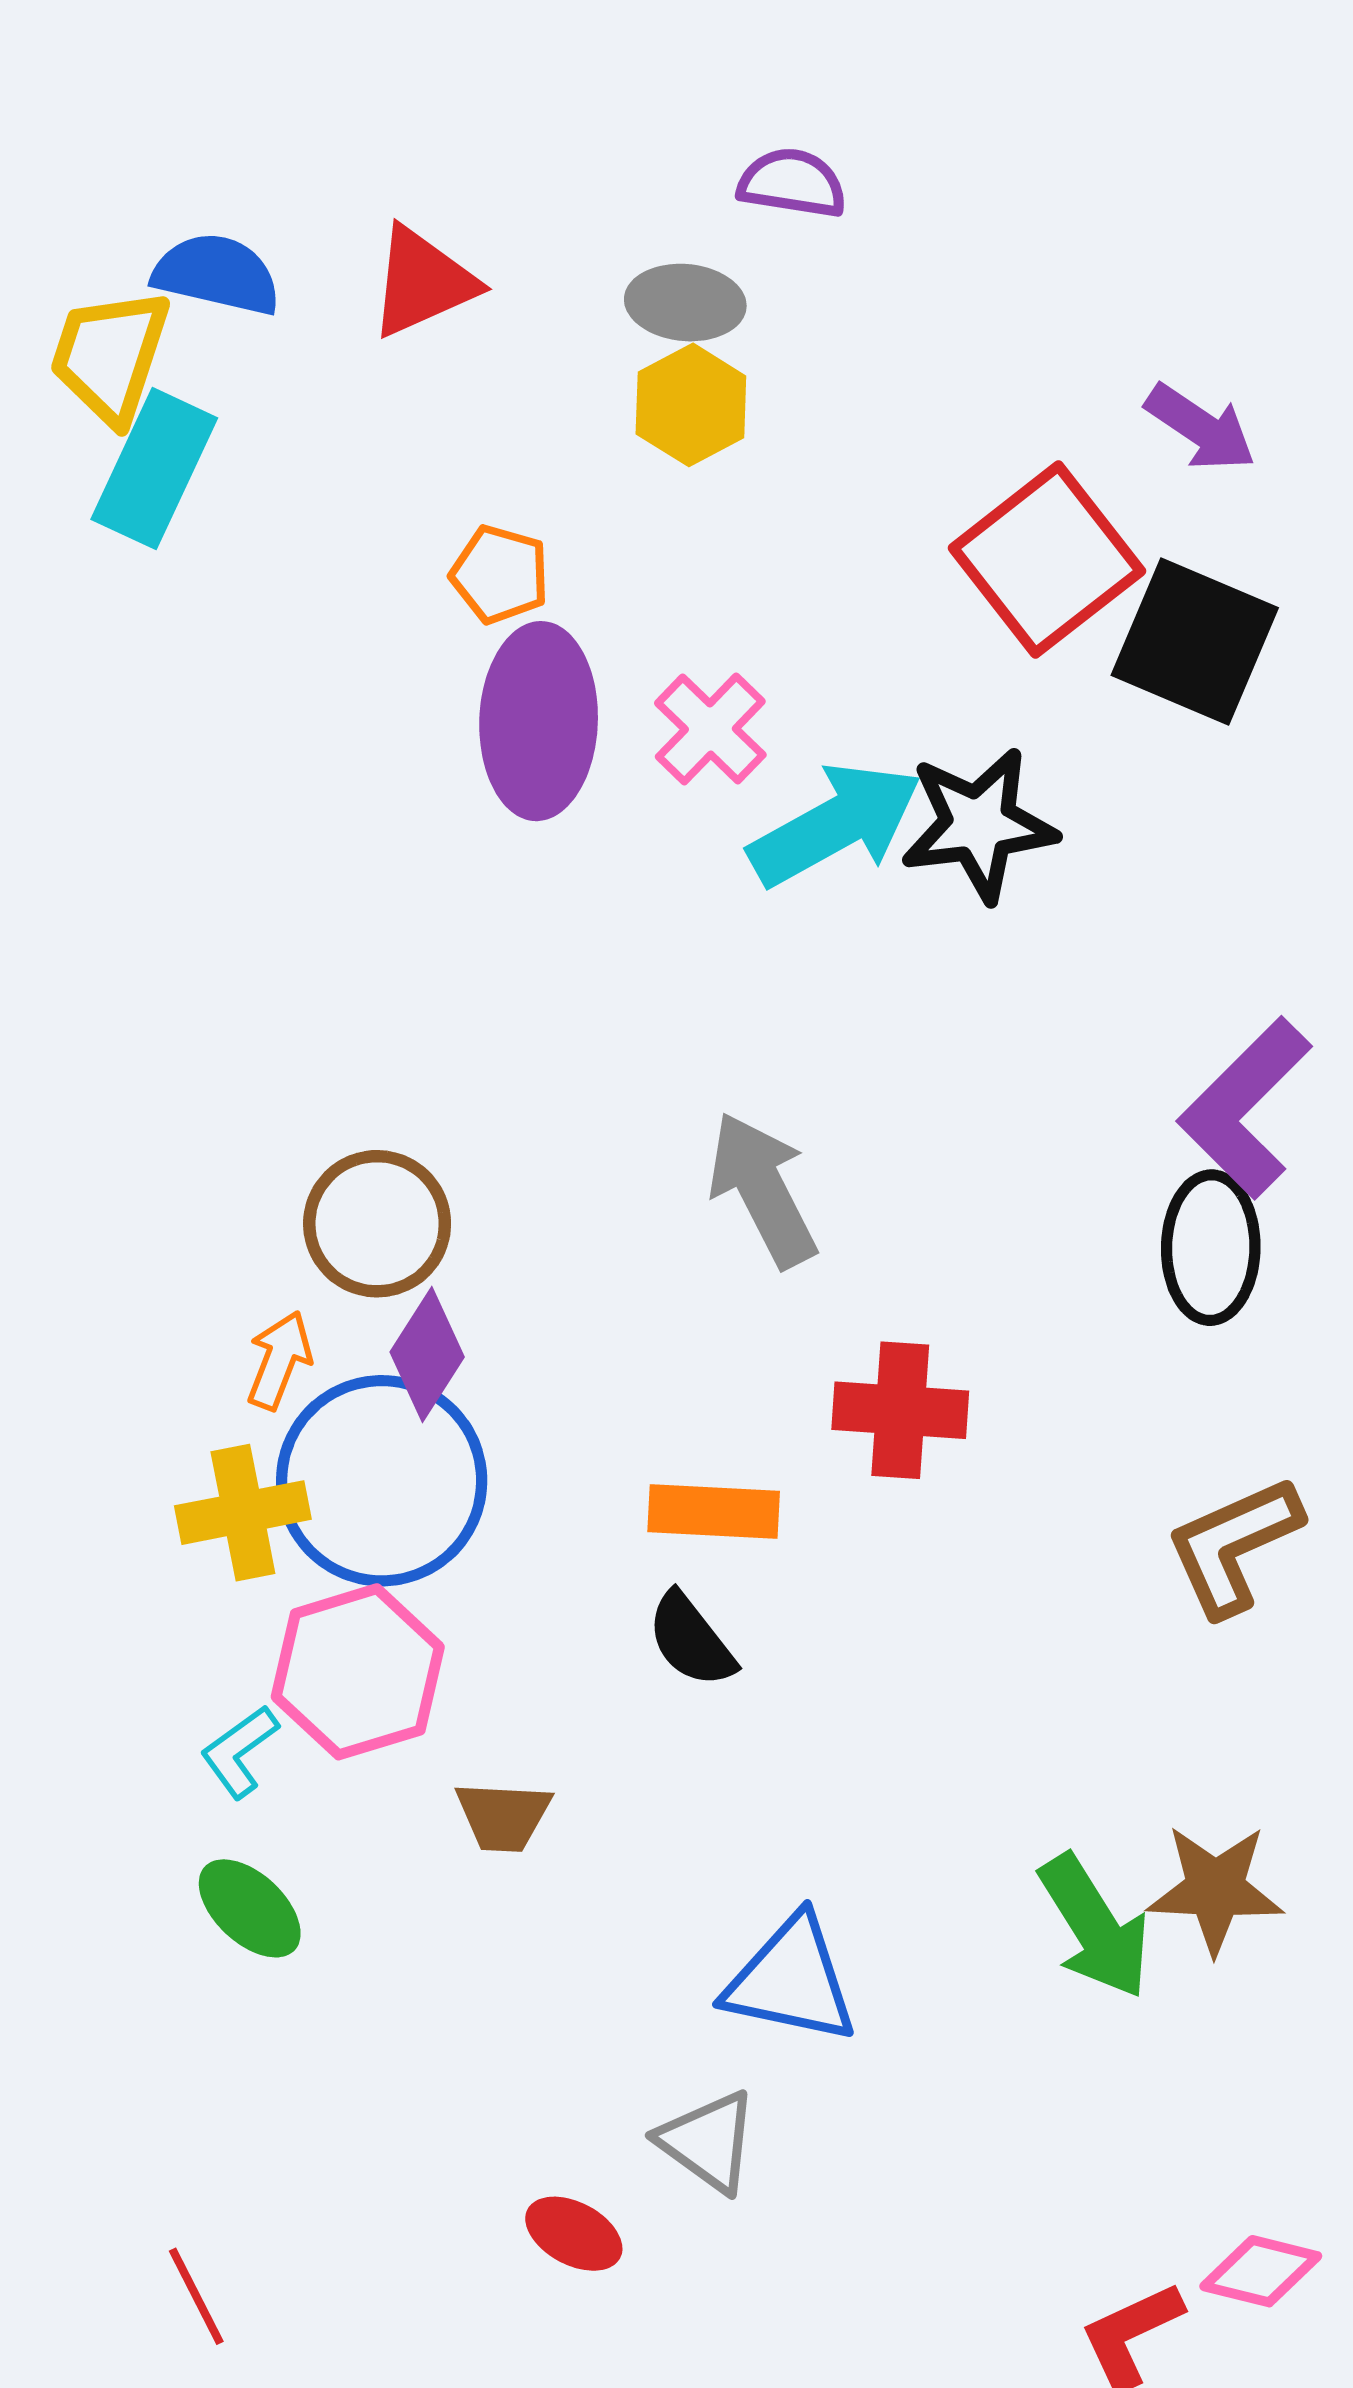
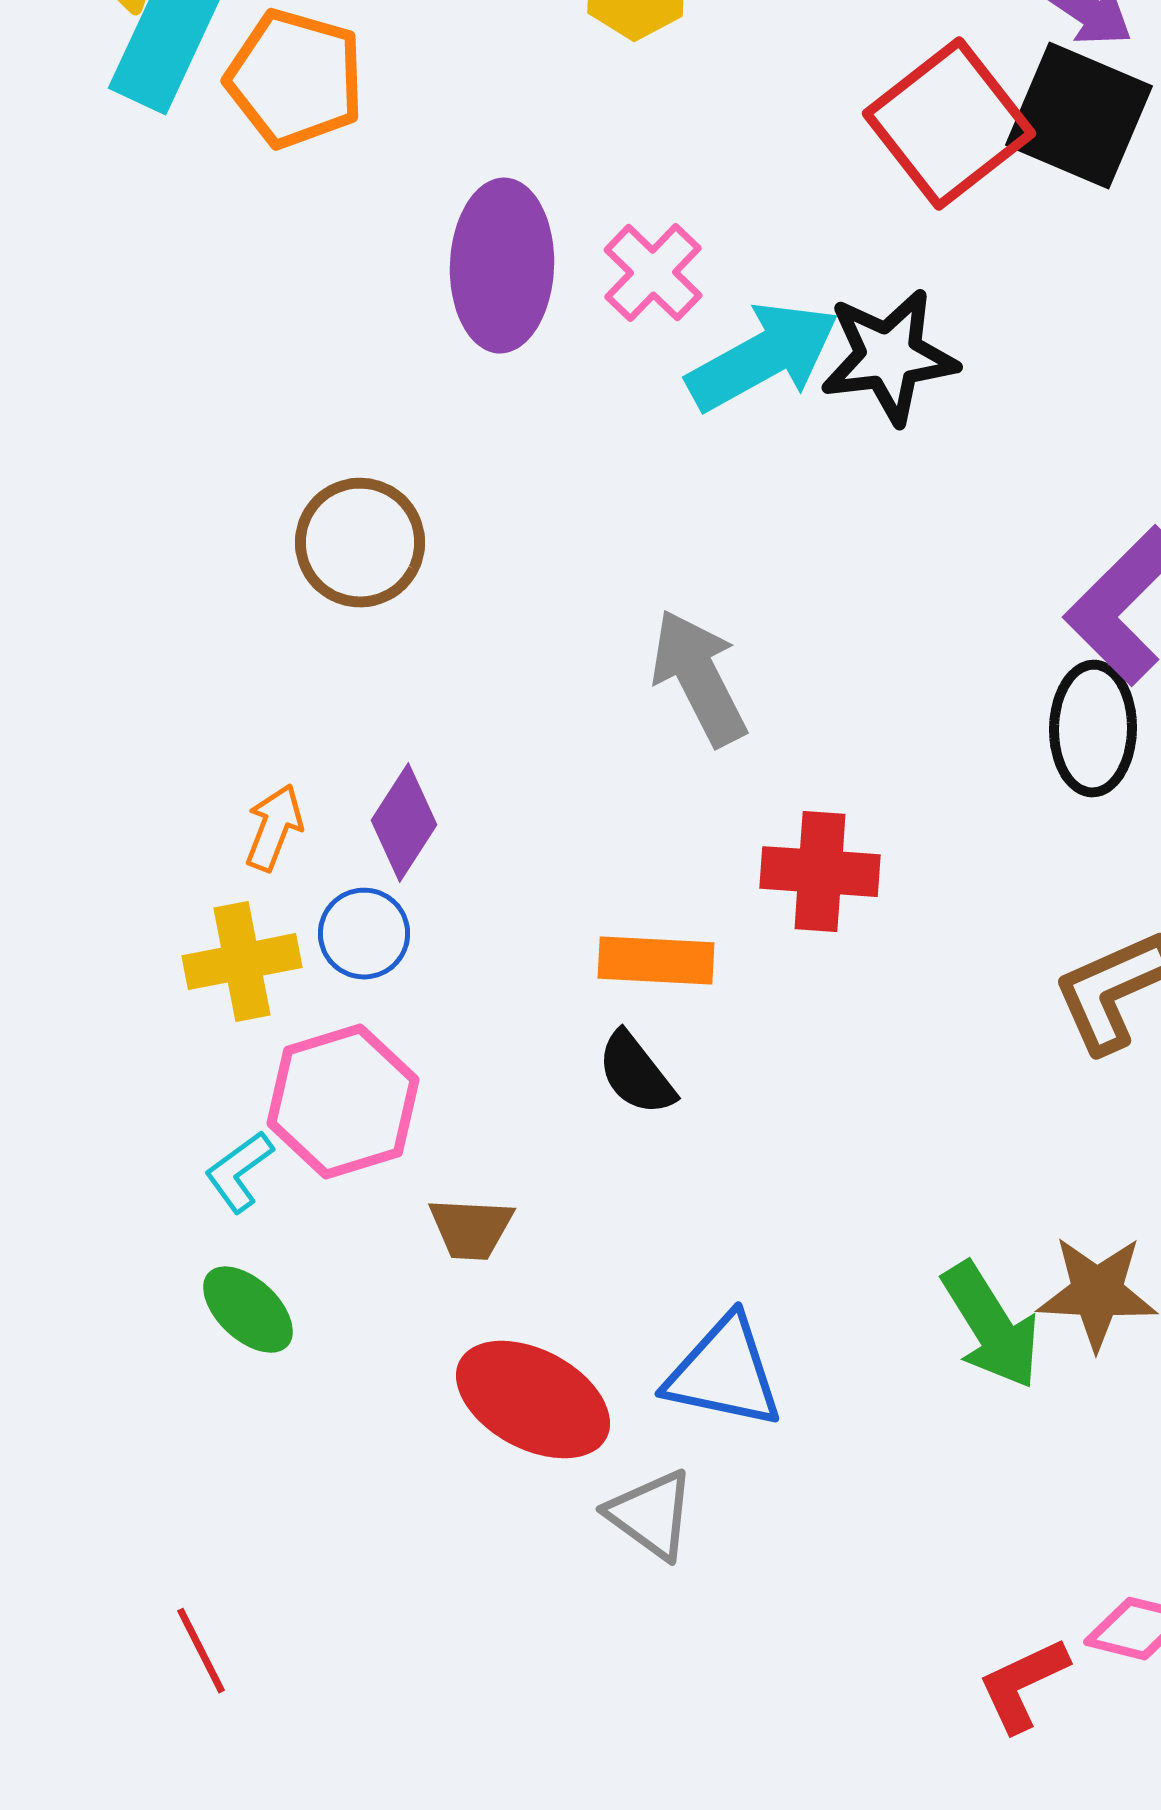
orange pentagon: (500, 574) -> (295, 79), moved, size x1.6
black square: (1195, 641) -> (1079, 116), moved
brown circle: (377, 1224) -> (360, 543), moved
blue circle: (382, 1481) -> (364, 934), size x0.5
red ellipse: (574, 2234) -> (533, 1400), moved, size x1.8

